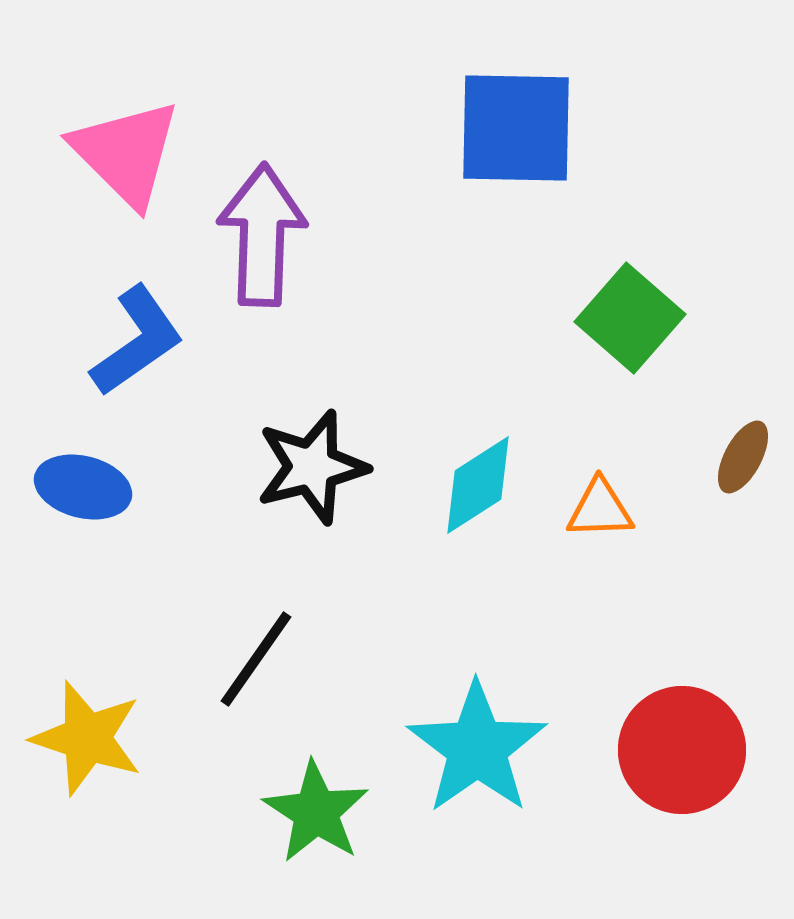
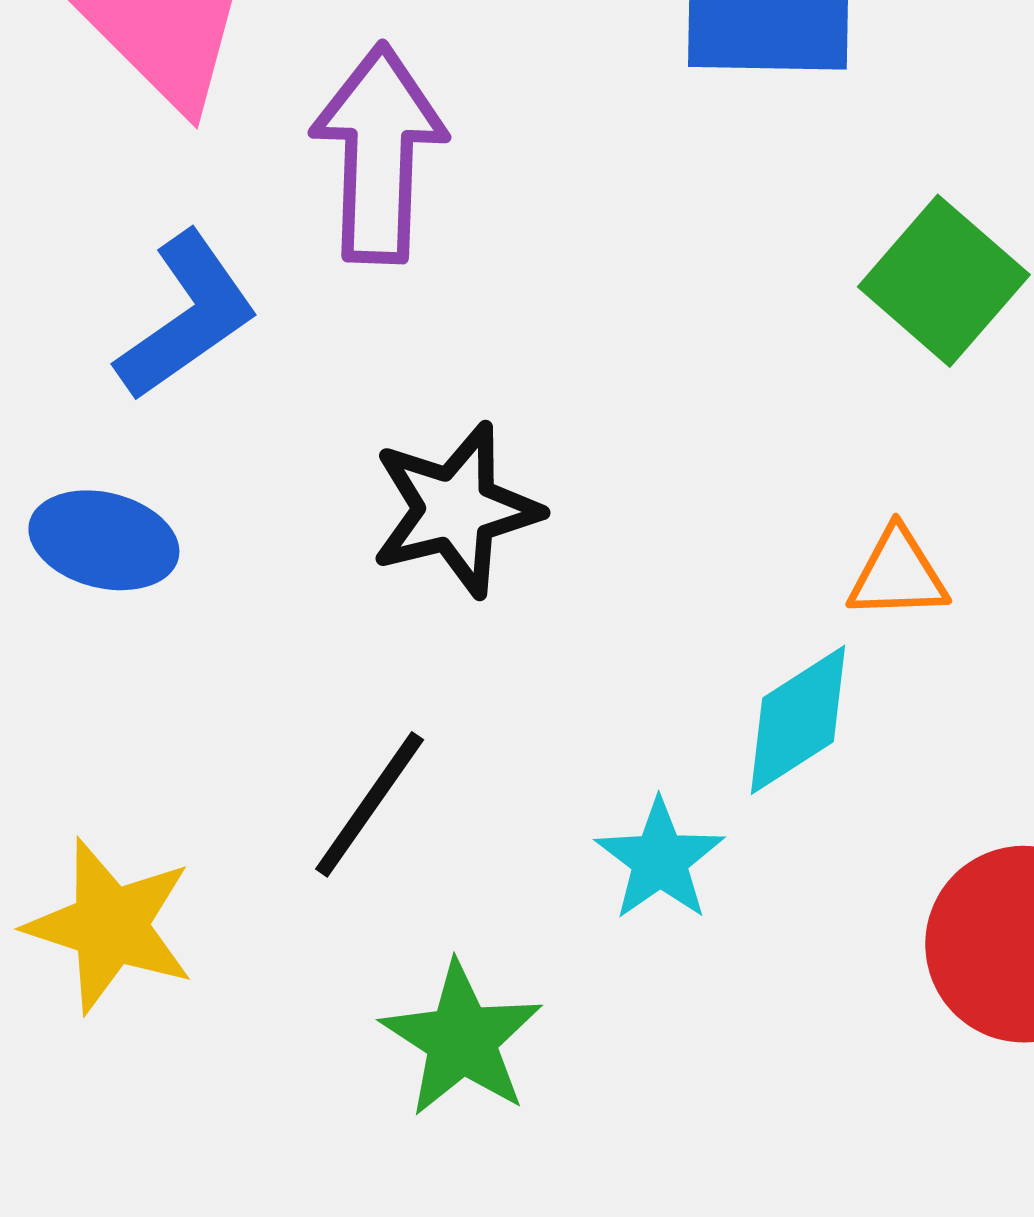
cyan diamond: (478, 485) -> (798, 720), moved
cyan star: (477, 748) -> (660, 860), moved, size x0.6

